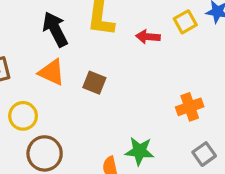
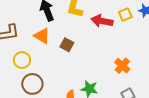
red arrow: (148, 37) -> (102, 21), size x1.5
orange cross: (190, 107) -> (122, 66), turned -35

